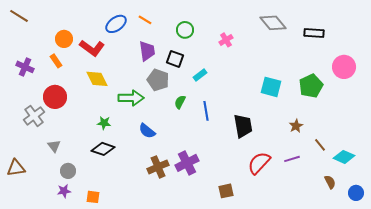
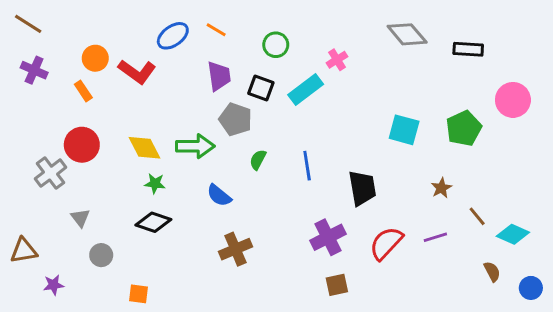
purple cross: (25, 67) -> (34, 70), moved
cyan rectangle: (200, 75) -> (306, 90), moved, size x1.6
yellow diamond: (97, 79) -> (144, 148), moved
green semicircle: (180, 102) -> (258, 160), moved
purple cross: (187, 163) -> (328, 237), moved
purple star: (64, 191) -> (53, 285), moved

